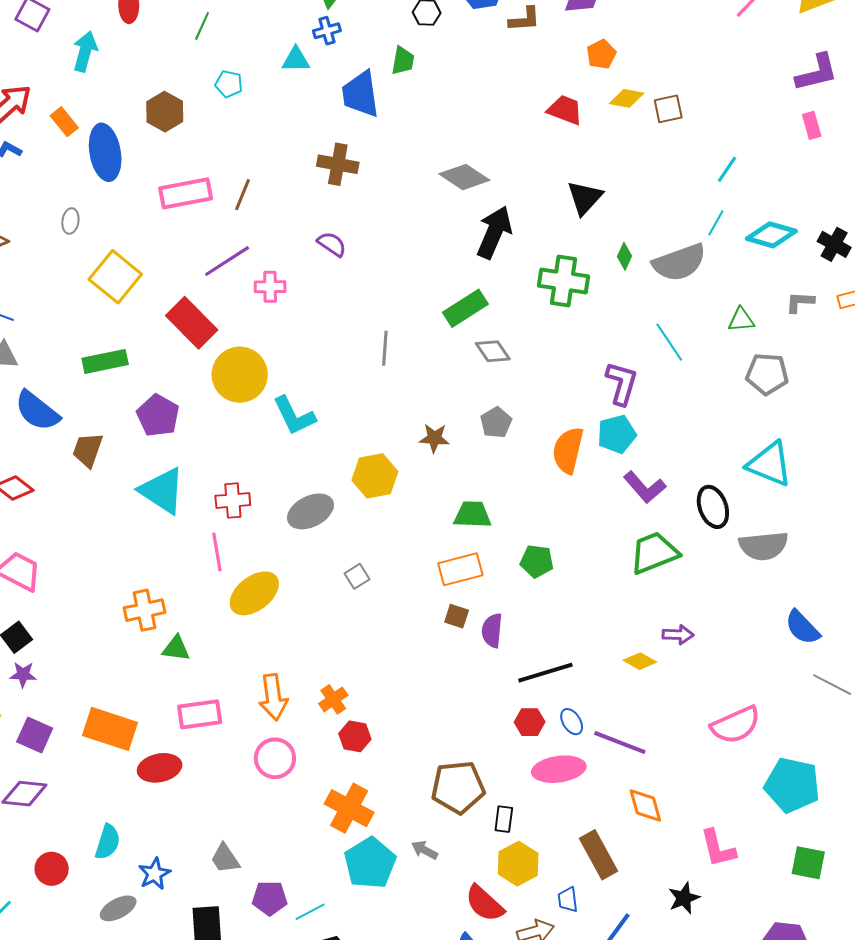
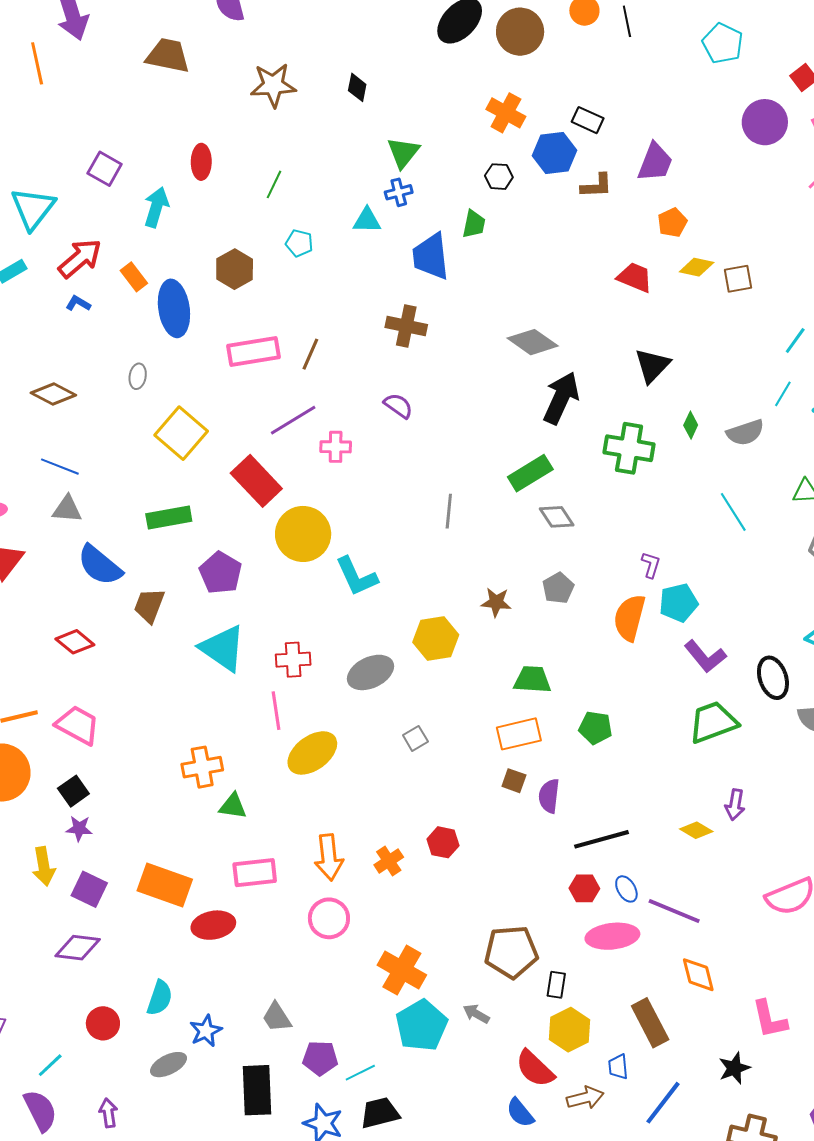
gray semicircle: (679, 262) -> (745, 433), size x0.7
purple L-shape: (622, 383) -> (651, 565), moved, size x0.6
purple arrow: (678, 635) -> (735, 805), turned 96
red hexagon: (355, 736) -> (443, 842), moved

